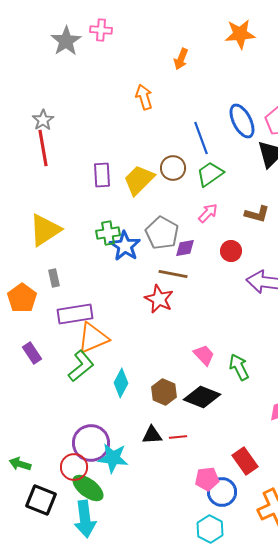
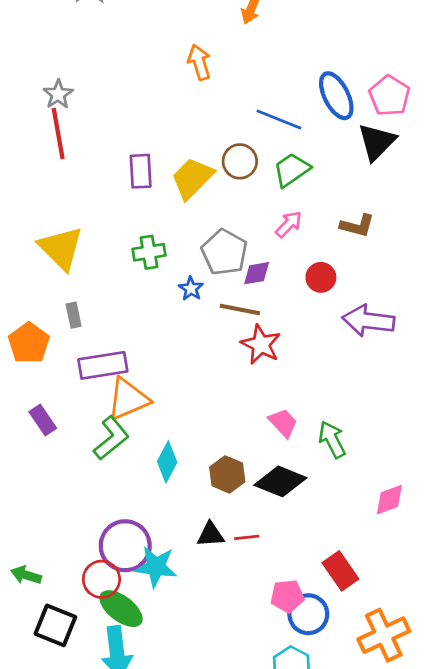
blue line: (201, 138) -> (279, 119), turned -48
yellow triangle: (45, 230) -> (61, 248), turned -42
blue star: (125, 246) -> (191, 289), moved, size x0.6
red star: (159, 299) -> (261, 344), moved

